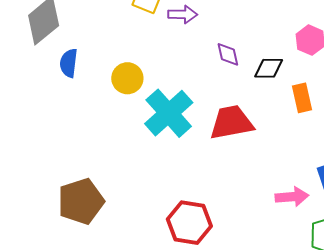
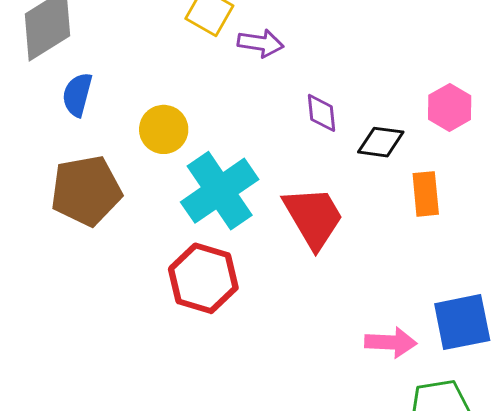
red trapezoid: (231, 122) -> (313, 217), turned 63
brown pentagon: (81, 201) -> (86, 191), moved
red hexagon: (189, 223) -> (203, 278), moved

